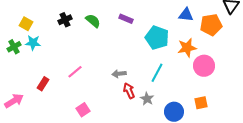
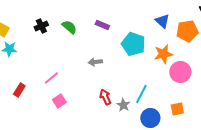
blue triangle: (186, 15) -> (162, 21), turned 35
cyan line: (157, 73) -> (141, 94), moved
gray arrow: (119, 74) -> (95, 62), moved
pink square: (83, 110) -> (59, 101), moved

